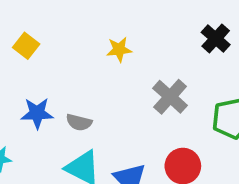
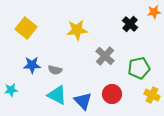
yellow square: (26, 46) -> (26, 28), size x1.5
yellow star: (119, 49) -> (77, 30), size x1.5

